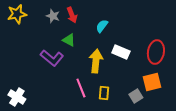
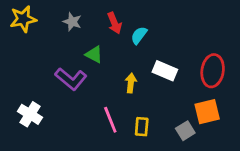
red arrow: (72, 15) -> (114, 23), moved
yellow arrow: (96, 61) -> (131, 83), size x0.6
white cross: (17, 97) -> (30, 114), moved

